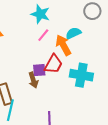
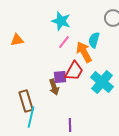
cyan semicircle: (73, 33) -> (94, 40), turned -49
cyan cross: (81, 75) -> (102, 82), turned 30

